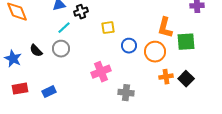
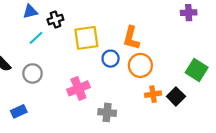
yellow square: (108, 28) -> (86, 38), size x1.6
orange L-shape: (165, 28) -> (131, 38), moved
green square: (186, 42) -> (197, 70), moved, turned 36
gray circle: (61, 49) -> (32, 73), moved

